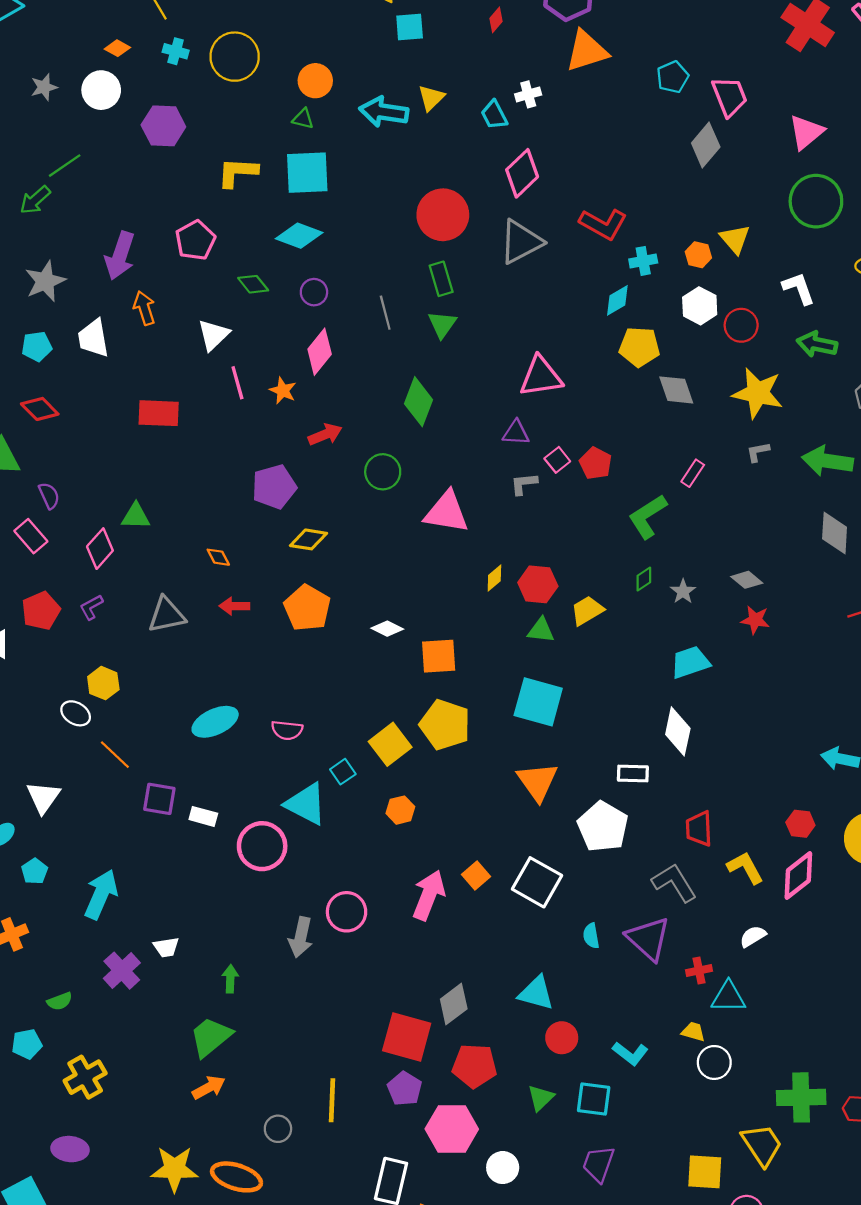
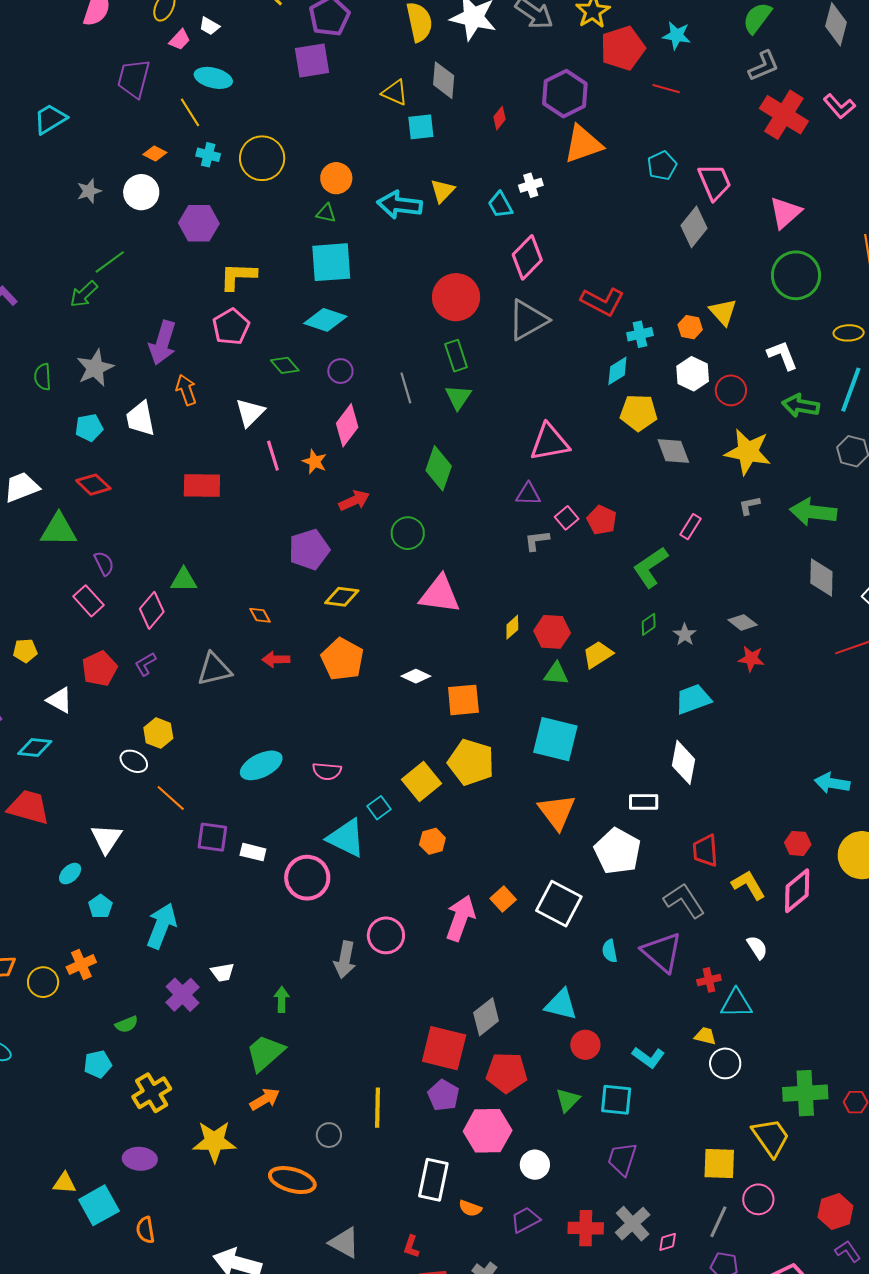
yellow L-shape: (237, 172) -> (238, 276), moved
pink triangle: (447, 512) -> (440, 594), moved
white semicircle: (753, 936) -> (757, 947), turned 90
yellow star: (175, 1169) -> (214, 1142), moved

